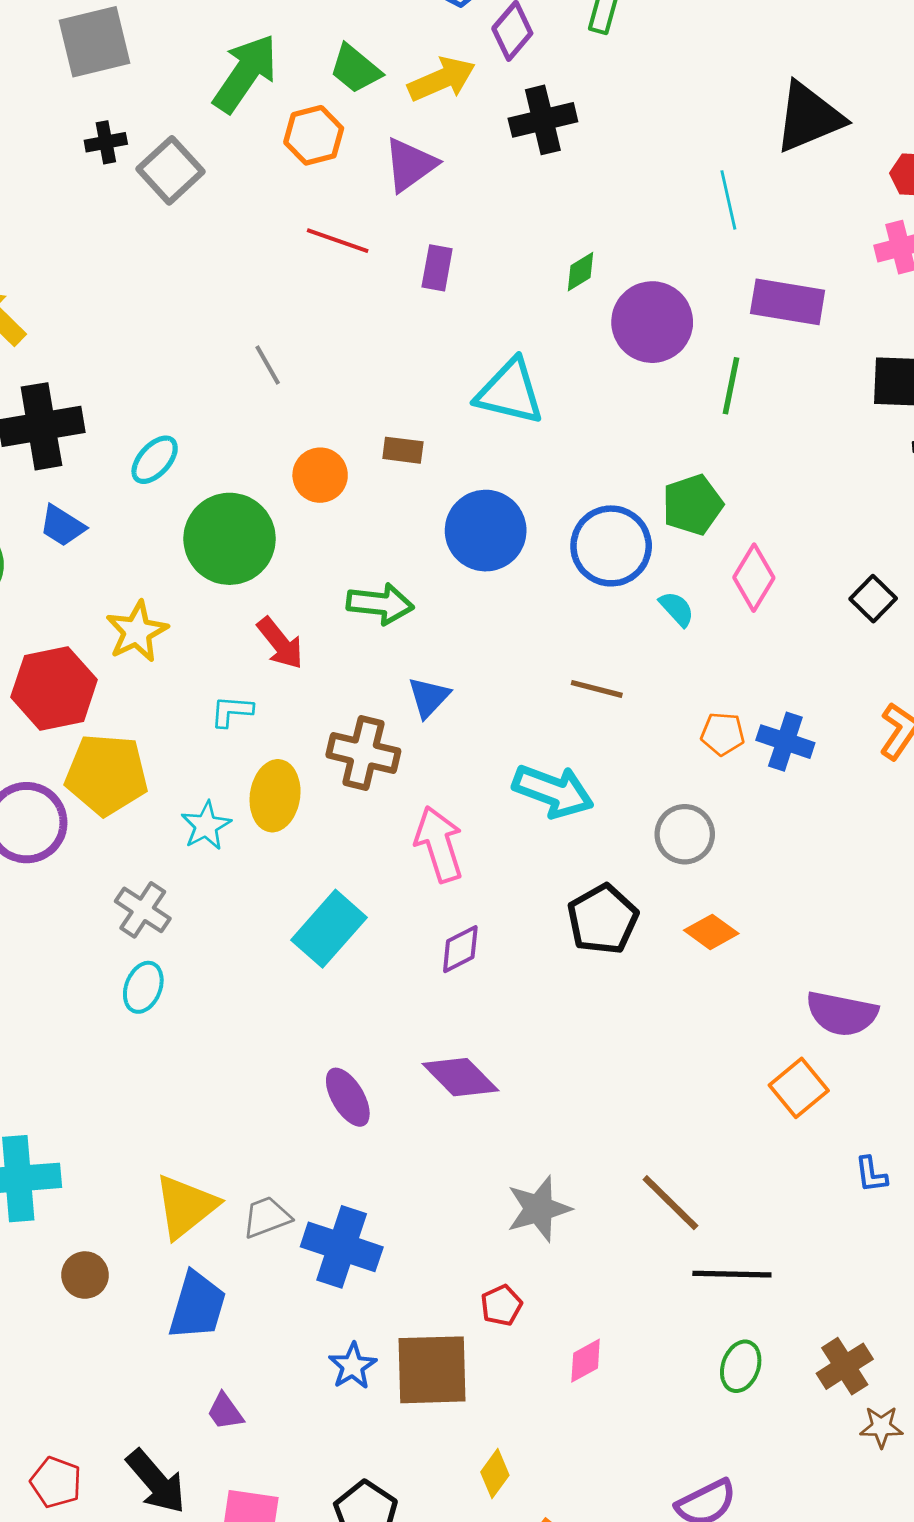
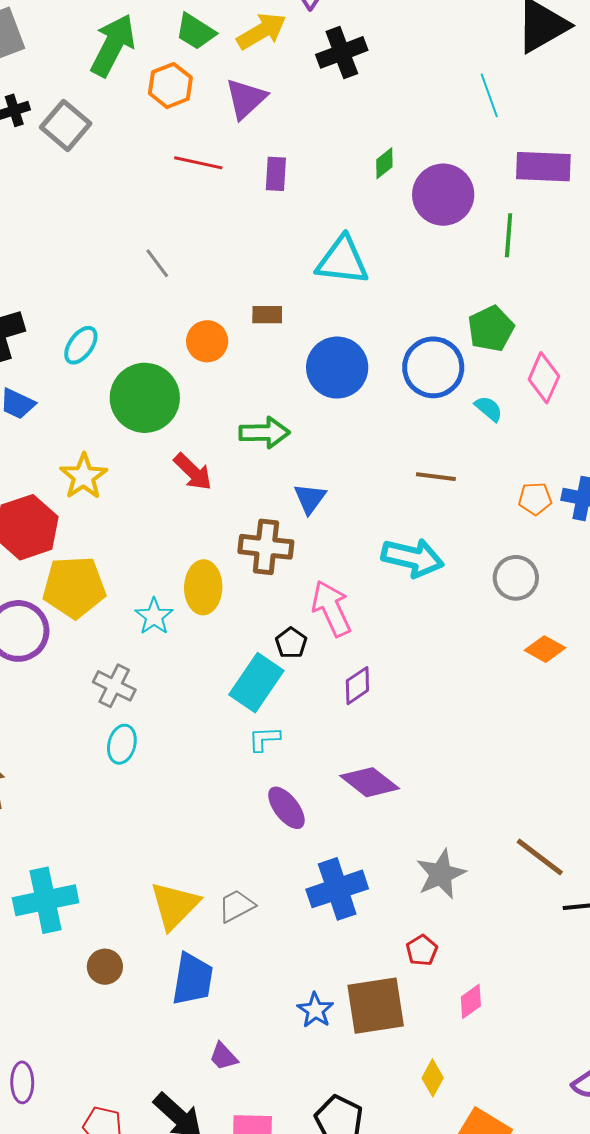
cyan L-shape: (232, 711) -> (264, 739), moved
black pentagon: (603, 919) -> (291, 643), moved, size x0.6
blue cross: (342, 1247) -> (337, 889), moved, turned -30
pink diamond: (586, 1361) -> (471, 1001), moved

